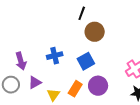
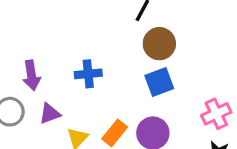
blue square: (86, 61) -> (159, 82), moved

